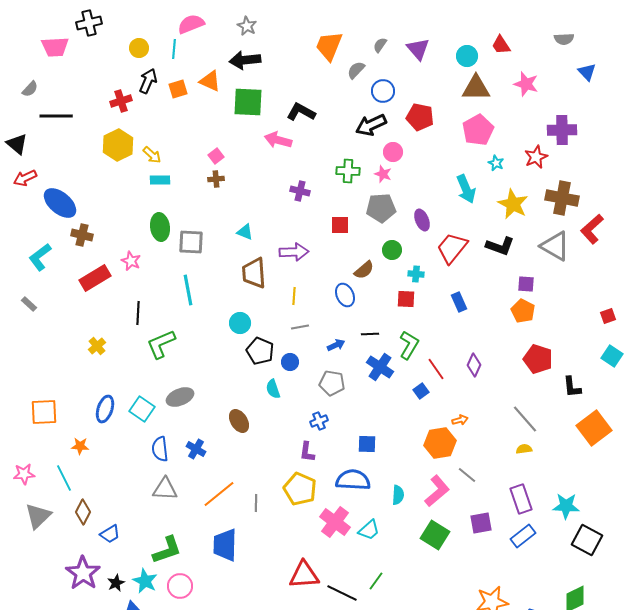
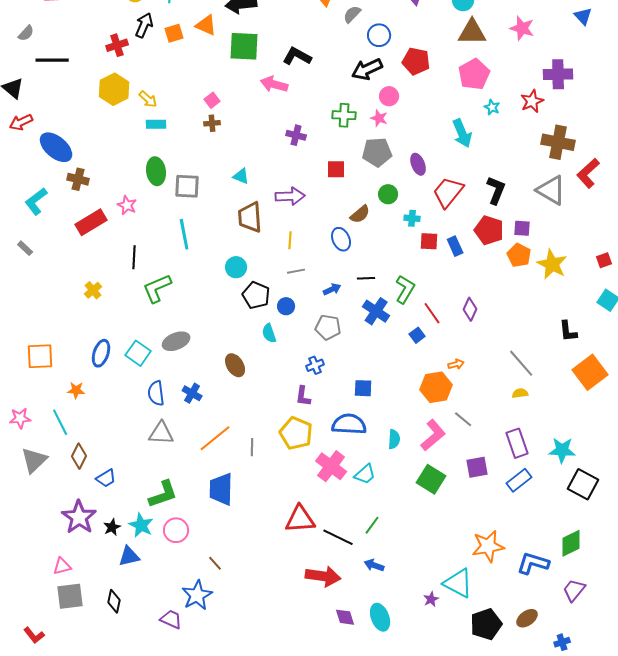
yellow star: (513, 204) -> (552, 264), moved
black L-shape: (500, 246) -> (496, 190), turned -88
red square: (406, 299) -> (429, 241), moved
red pentagon: (538, 359) -> (489, 230), moved

